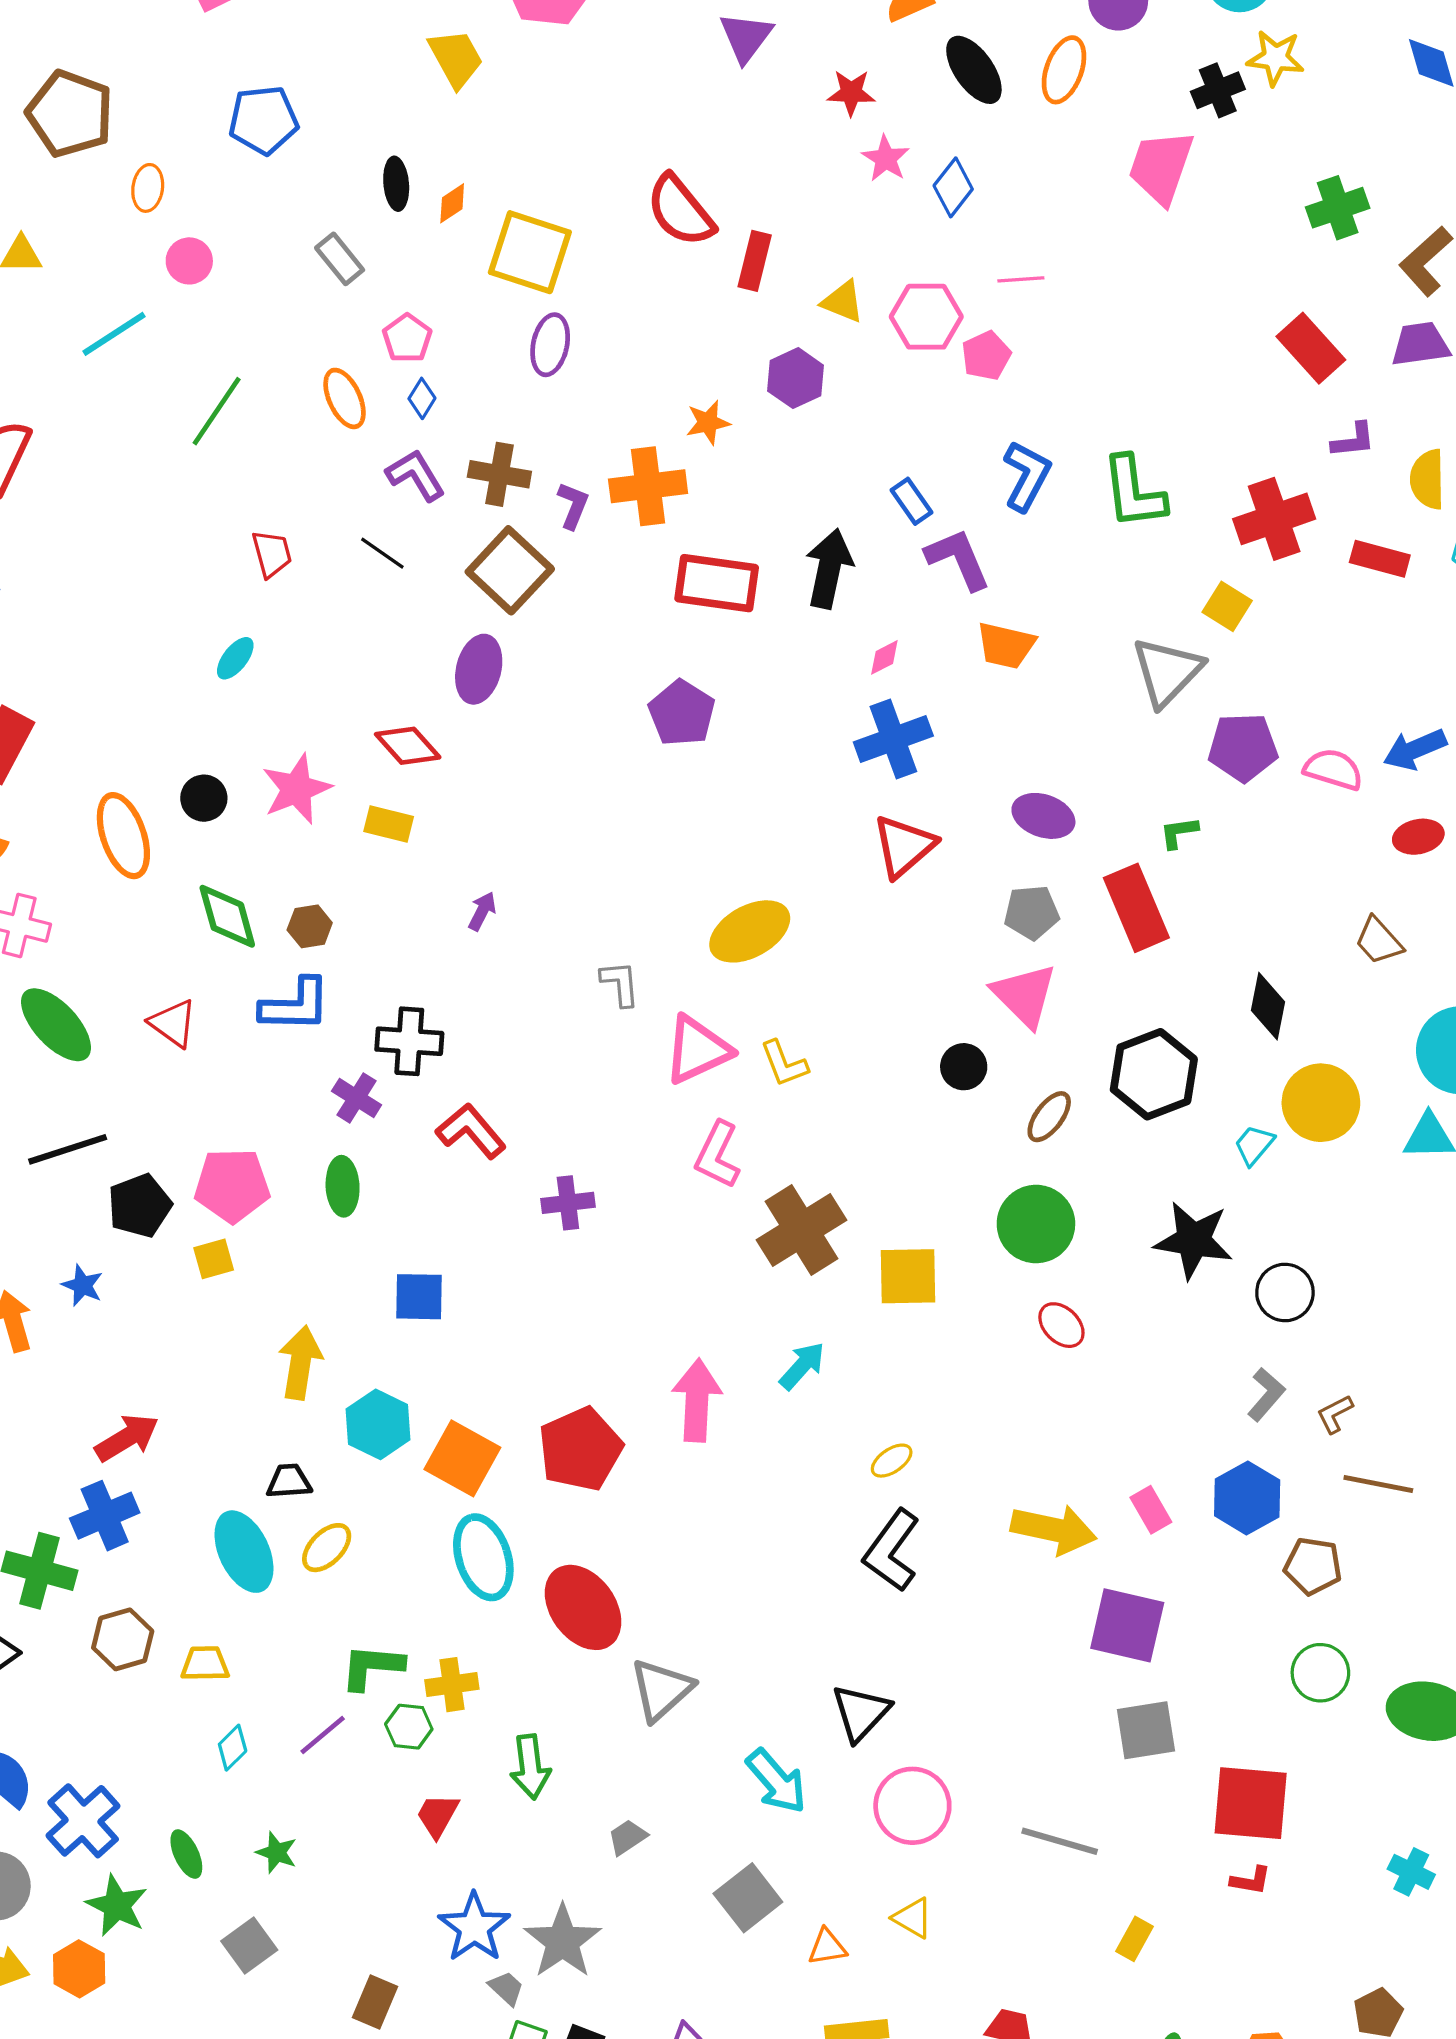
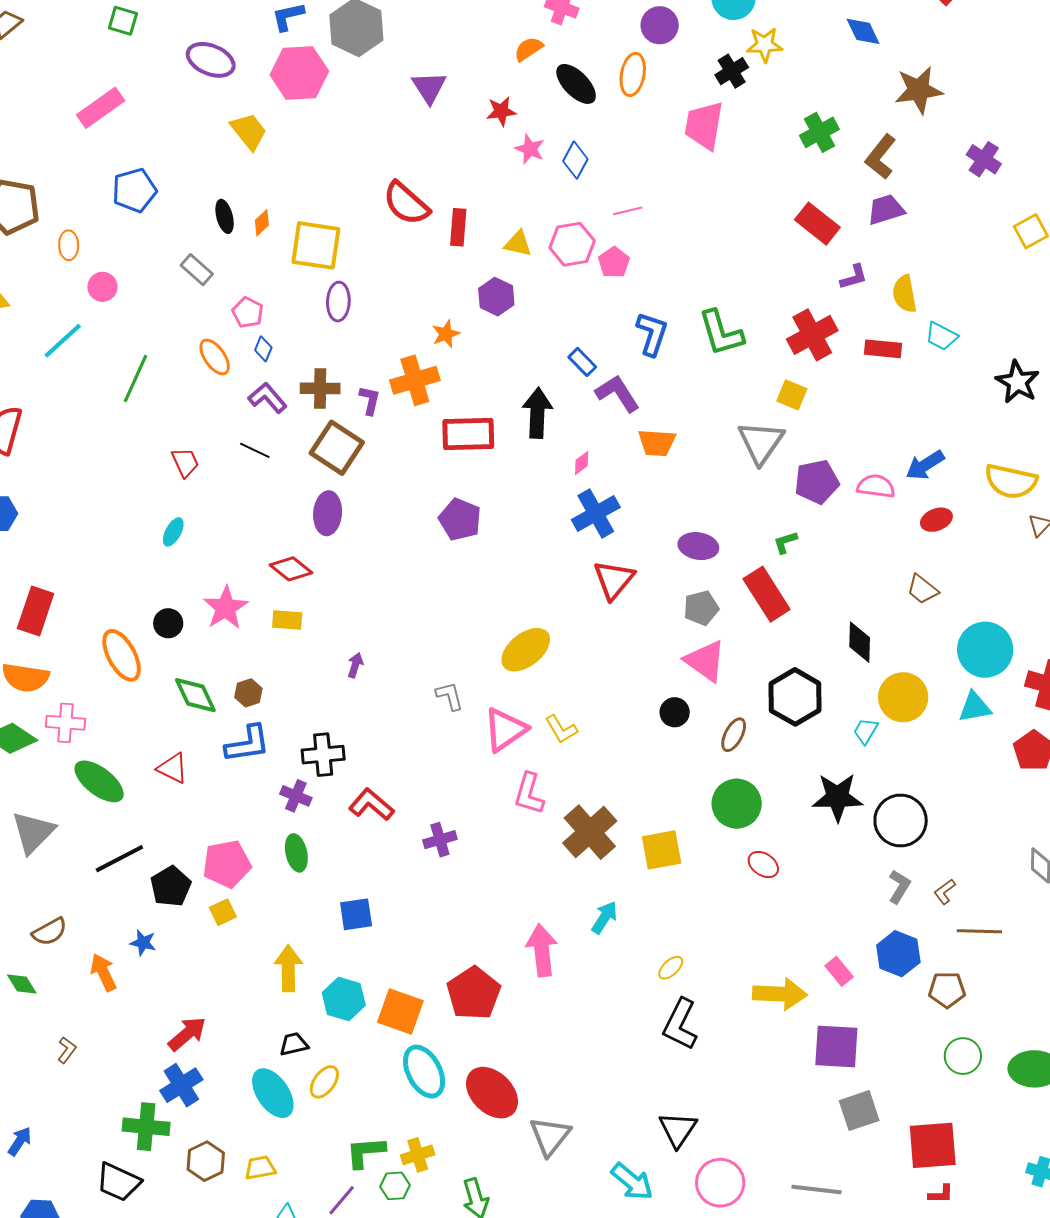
black circle: (1285, 1292) -> (901, 821), size x1.4

